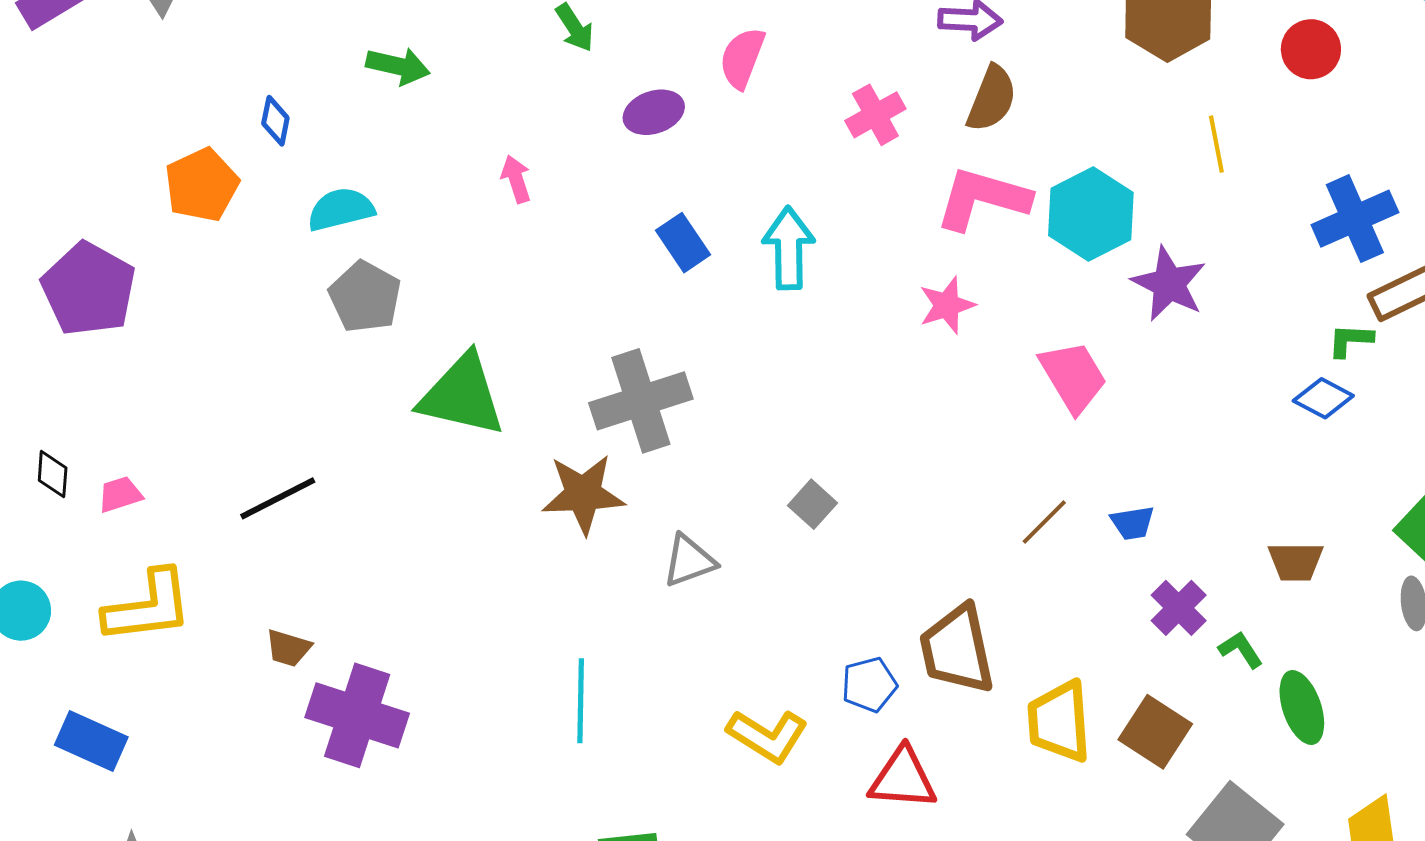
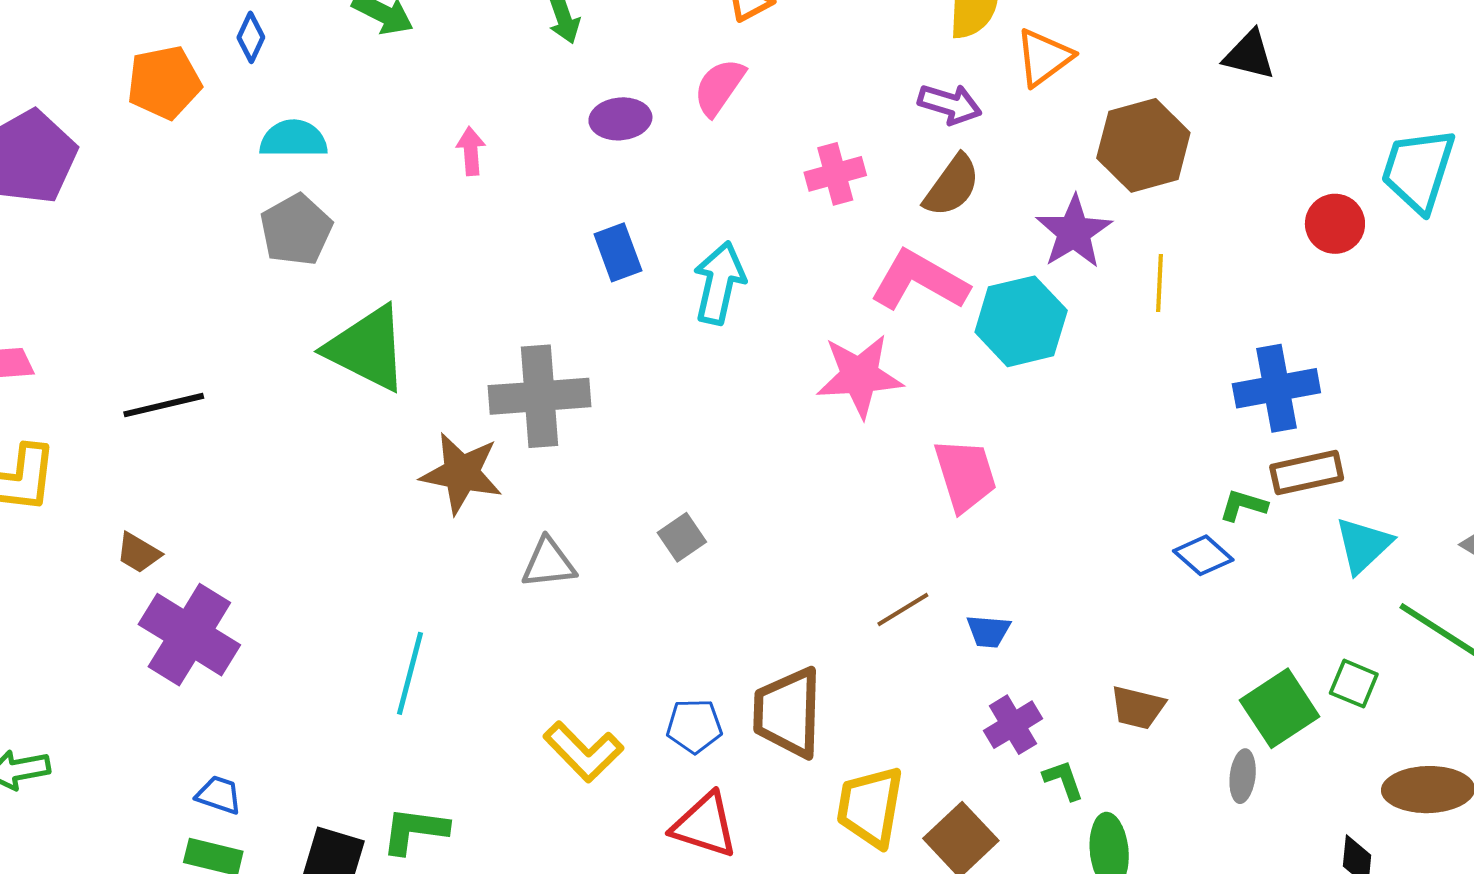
red circle: (1311, 49) -> (1335, 224), moved
purple star: (1169, 284) -> (1074, 232), moved
pink star: (947, 305) -> (860, 376), size x1.5

